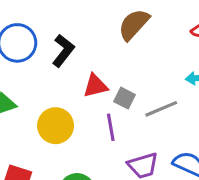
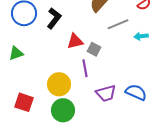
gray line: (161, 109) -> (118, 24), moved
yellow circle: (56, 126) -> (59, 84), moved

